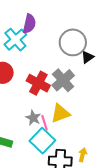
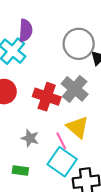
yellow triangle: (60, 113) -> (78, 127), turned -50
gray star: (33, 118) -> (30, 138), moved

